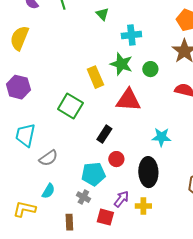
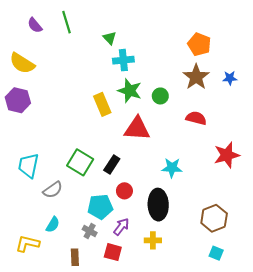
cyan cross: (131, 35) -> (123, 60), moved
yellow semicircle: (19, 38) -> (22, 63), turned -80
purple hexagon: (18, 87) -> (18, 100), moved
green square: (70, 106) -> (80, 162), moved
purple arrow: (121, 199) -> (121, 227), moved

